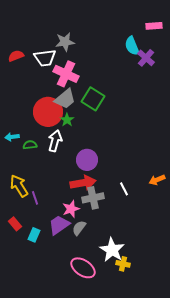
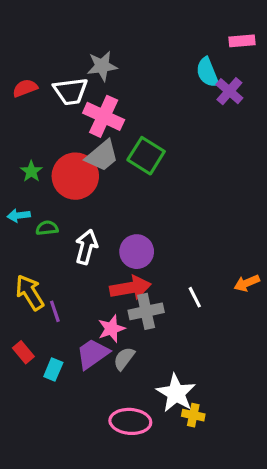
green star: (67, 120) -> (31, 171), moved
white arrow: (55, 141) -> (86, 247), moved
pink ellipse: (83, 268) -> (130, 421), turned -30

